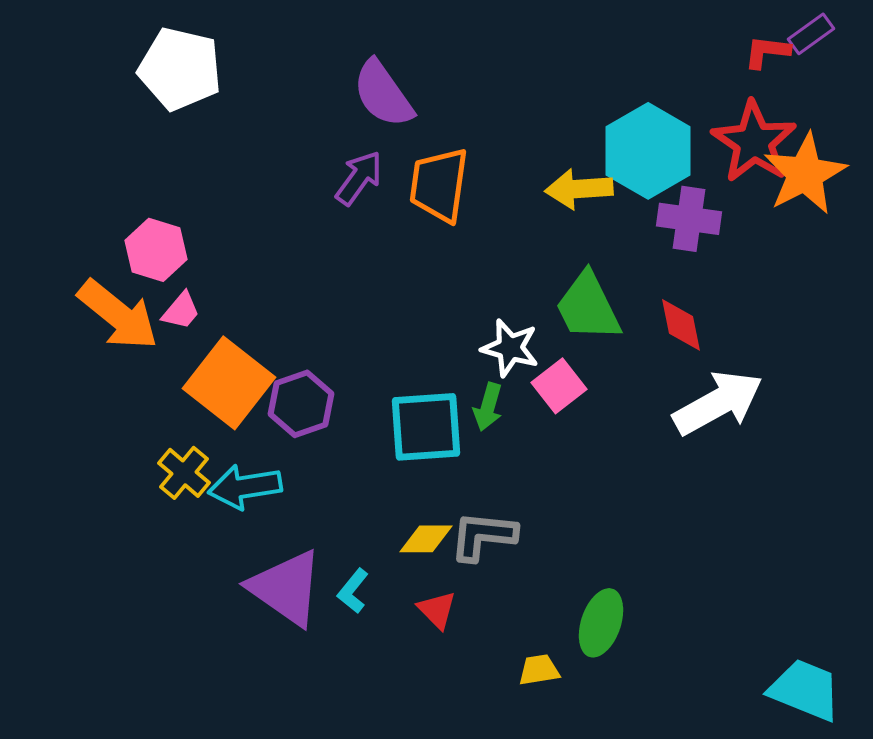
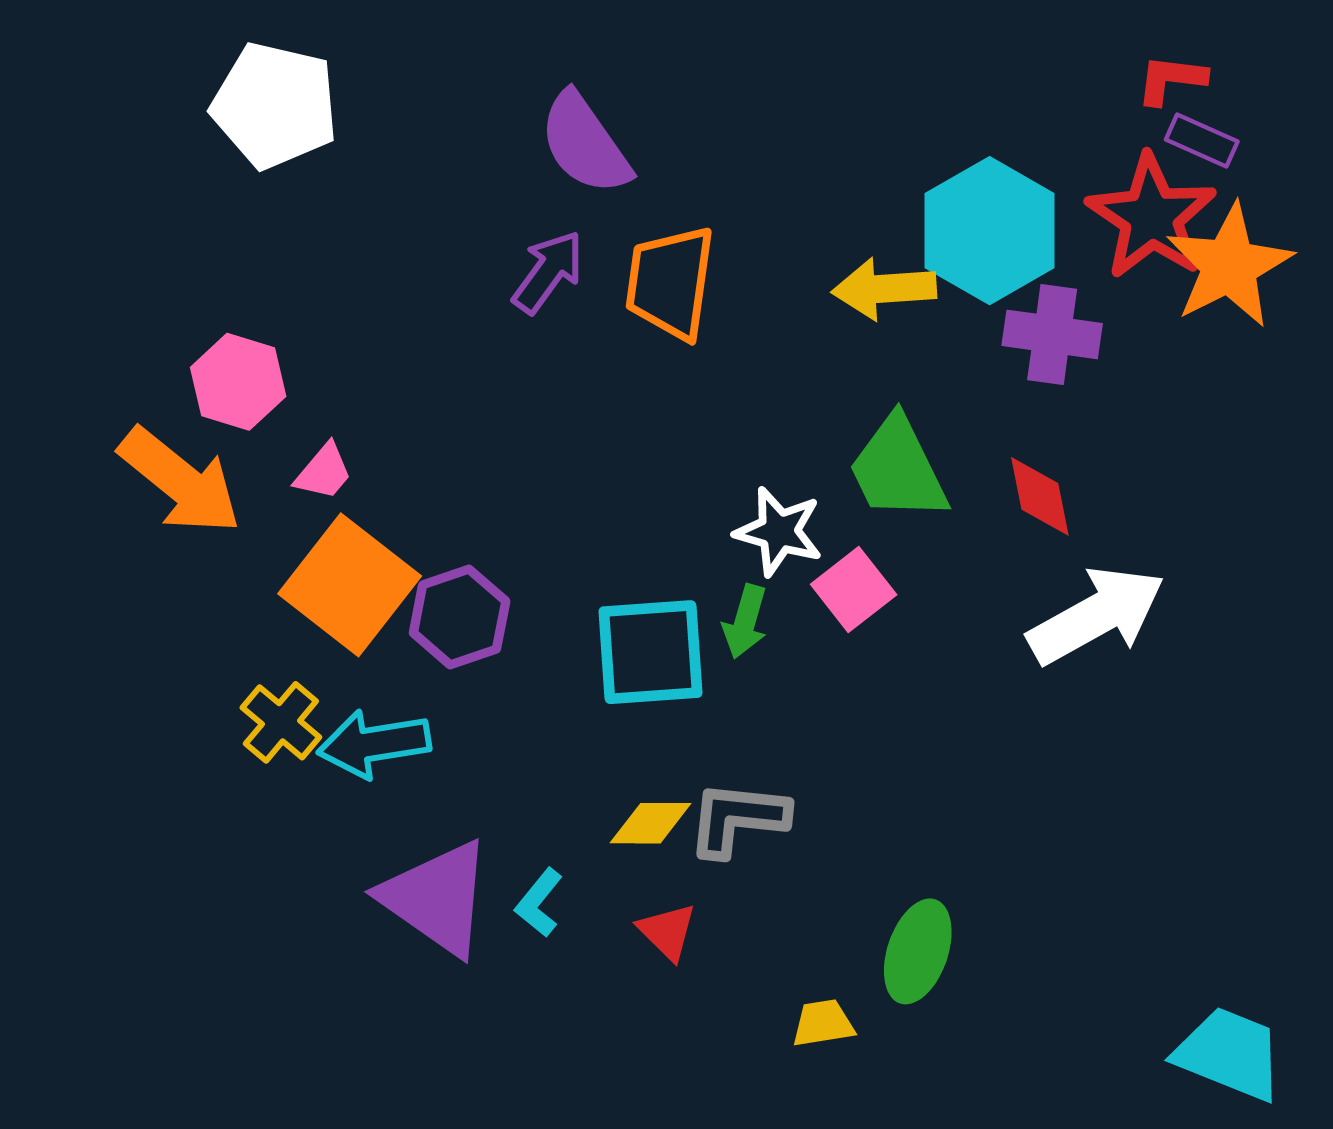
purple rectangle: (811, 34) -> (1202, 141), moved, turned 60
pink trapezoid: (181, 311) -> (324, 472), moved

